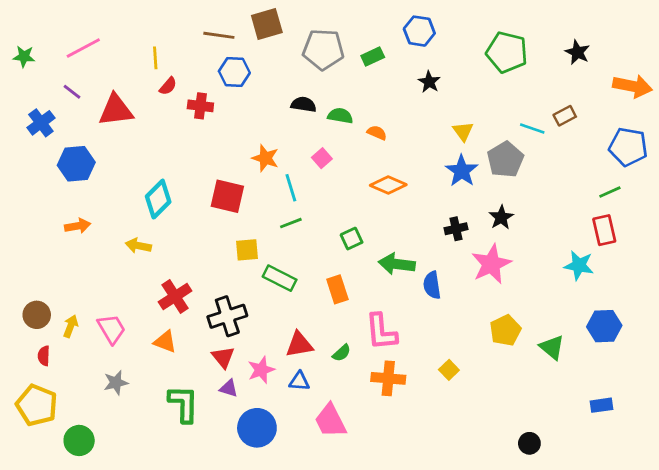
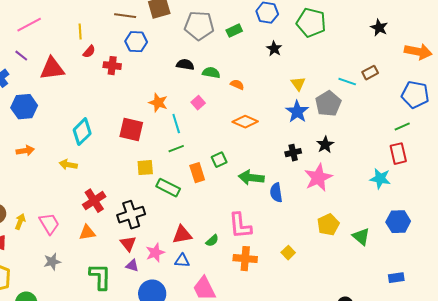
green pentagon: (507, 52) -> (311, 23), moved
orange rectangle: (337, 289) -> (197, 173), moved
orange triangle: (165, 342) -> (87, 233), turned -30

